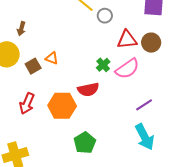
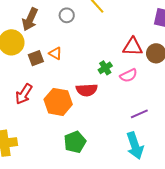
gray circle: (105, 16) -> (67, 15), moved
brown arrow: (21, 29) -> (30, 19), size x1.6
pink semicircle: (127, 69) -> (129, 75), size x0.7

